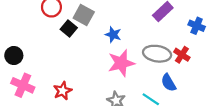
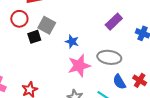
black square: (69, 28) -> (34, 37), turned 32
red cross: (182, 55) -> (140, 80), moved

